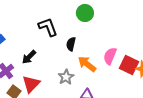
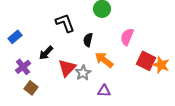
pink semicircle: (110, 56) -> (127, 37), moved
red triangle: (31, 84) -> (67, 68), moved

